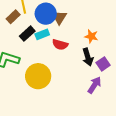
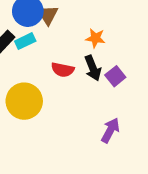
red semicircle: (60, 45) -> (63, 70), moved
purple arrow: (94, 85) -> (110, 130), moved

